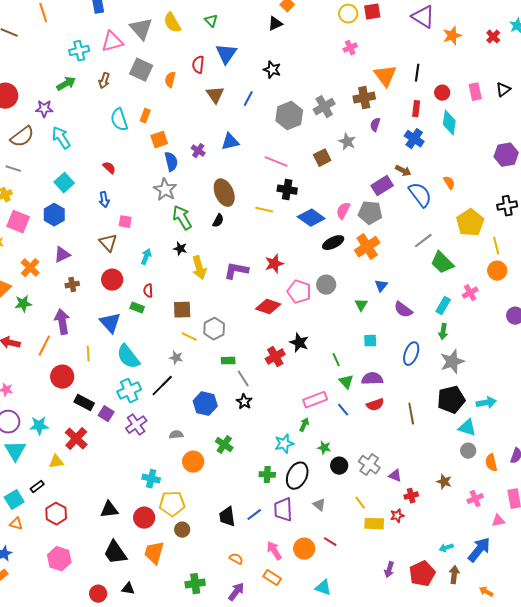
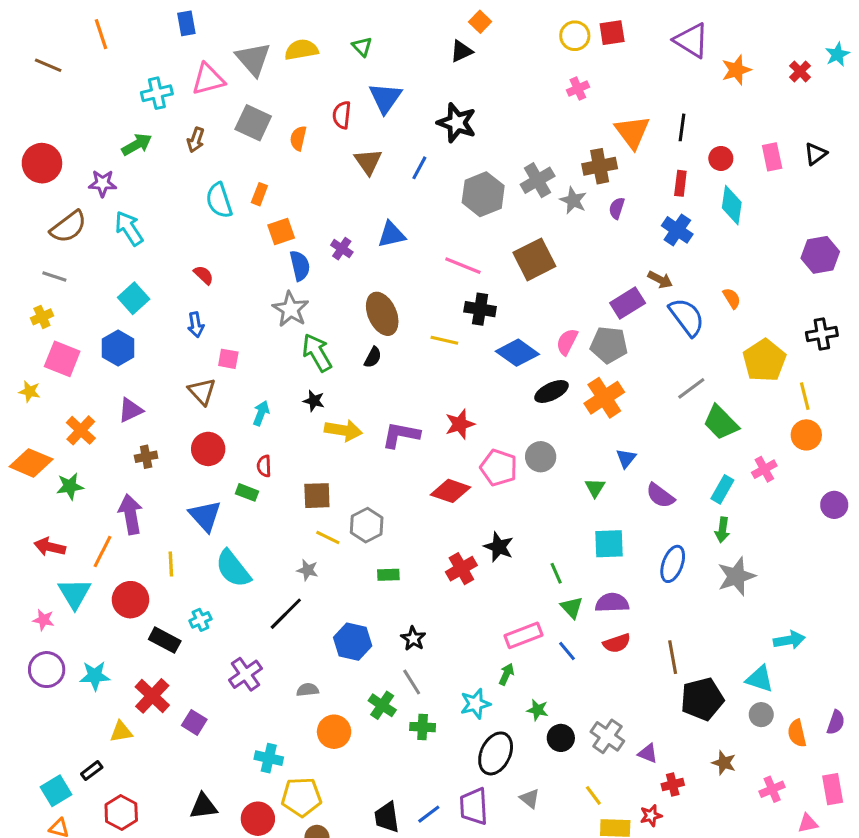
yellow semicircle: (172, 23) -> (301, 50), turned 110
black star: (272, 70) -> (457, 123), size x1.4
gray star: (347, 142) -> (573, 200), moved
brown square: (322, 158) -> (534, 259), size x1.5
yellow arrow: (199, 268) -> (343, 430), turned -65
cyan square: (370, 341) -> (609, 544), size x1.5
gray line: (243, 379) -> (412, 682), moved
cyan cross: (129, 391) -> (200, 620), moved, size x0.6
black pentagon: (451, 400) -> (702, 699), moved
purple square: (106, 414) -> (194, 722), moved
cyan triangle: (15, 451) -> (75, 593), moved
green cross: (267, 475) -> (423, 727), moved

